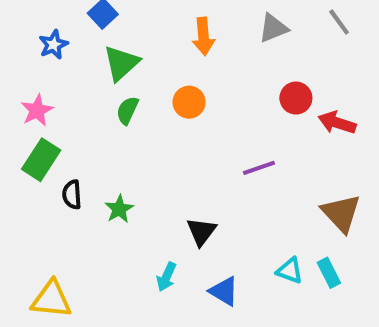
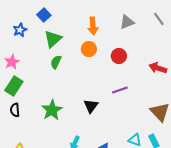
red circle: (296, 98) -> (119, 56), moved
orange circle: (189, 102) -> (89, 49), moved
black semicircle: (72, 195) -> (15, 110), moved
green star: (119, 209) -> (52, 110), size x1.5
black triangle: (201, 232) -> (91, 106), moved

